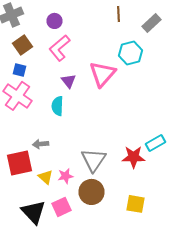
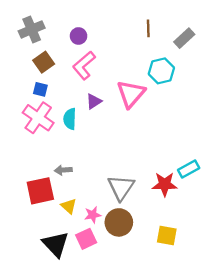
purple triangle: (68, 81) -> (94, 101), turned 35
cyan semicircle: (58, 106) -> (70, 119), moved
pink star: (66, 176) -> (93, 215), moved

